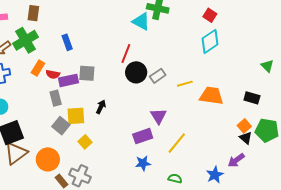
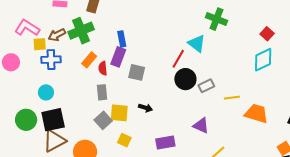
cyan triangle: (141, 21) -> (197, 43), moved
red semicircle: (53, 74) -> (103, 68), turned 64
purple rectangle: (69, 80) -> (118, 57), moved, turned -66
black arrow: (101, 107) -> (146, 108), turned 72
purple triangle: (158, 116) -> (201, 126), turned -42
purple rectangle: (143, 136) -> (165, 142), moved
yellow square: (85, 142) -> (124, 140), turned -32

